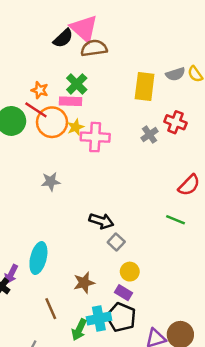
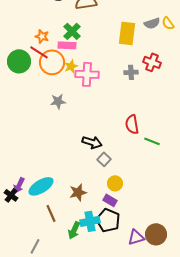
gray cross: (150, 135) -> (131, 72), turned 32
gray star: (51, 181) -> (58, 101), moved
red semicircle: (189, 185) -> (132, 124), moved, turned 126
cyan ellipse: (38, 258) -> (41, 186), moved, turned 45

